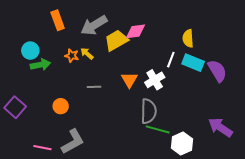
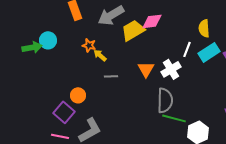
yellow arrow: (87, 54) -> (100, 55), moved
cyan rectangle: (193, 63) -> (209, 52), turned -55
green arrow: (40, 65) -> (32, 47), moved
purple square: (15, 107) -> (64, 112), moved

